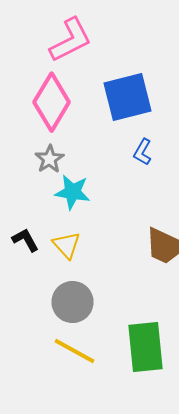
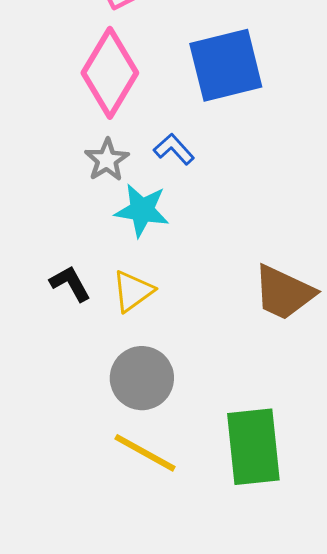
blue L-shape: (142, 152) -> (174, 149), moved, turned 108
yellow triangle: (66, 245) -> (133, 291), turned 36

